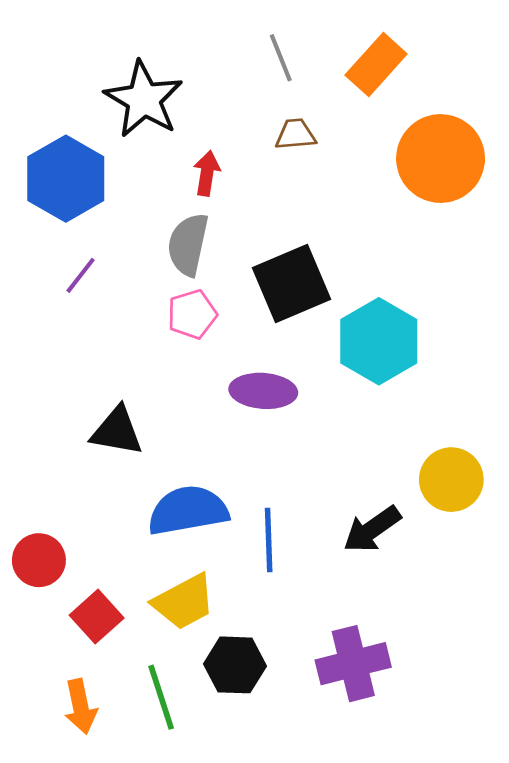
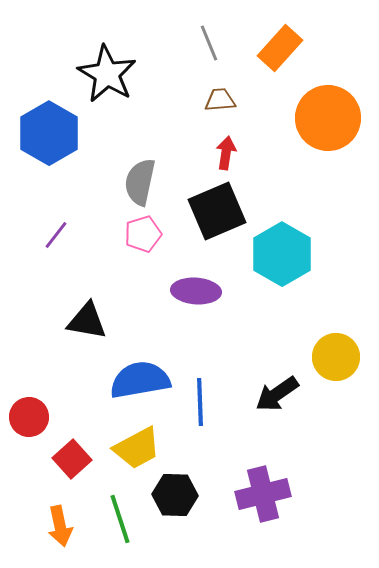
red arrow: (207, 173) -> (226, 153), moved
purple line: (81, 275) -> (56, 235), moved

